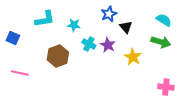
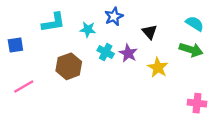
blue star: (109, 14) -> (114, 16), moved
blue square: (13, 38) -> (15, 45), turned -32
pink line: (20, 73) -> (24, 86), turned -42

